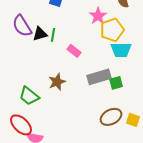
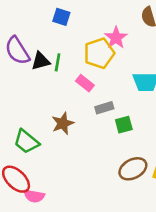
yellow pentagon: (112, 30) -> (99, 53), moved
gray rectangle: (99, 77) -> (104, 108), moved, size x0.6
green square: (116, 83) -> (124, 125), moved

